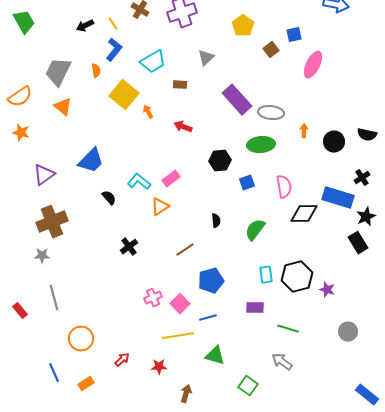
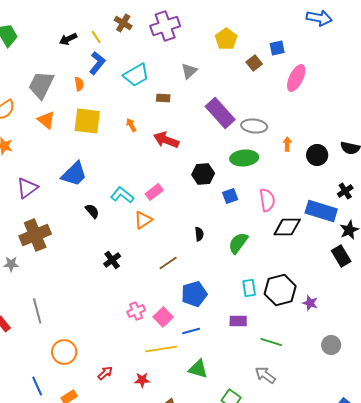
yellow square: (124, 95) -> (87, 121), moved, turned -32
red arrow: (183, 127) -> (166, 140), size x1.4
gray star: (42, 256) -> (11, 264), moved

